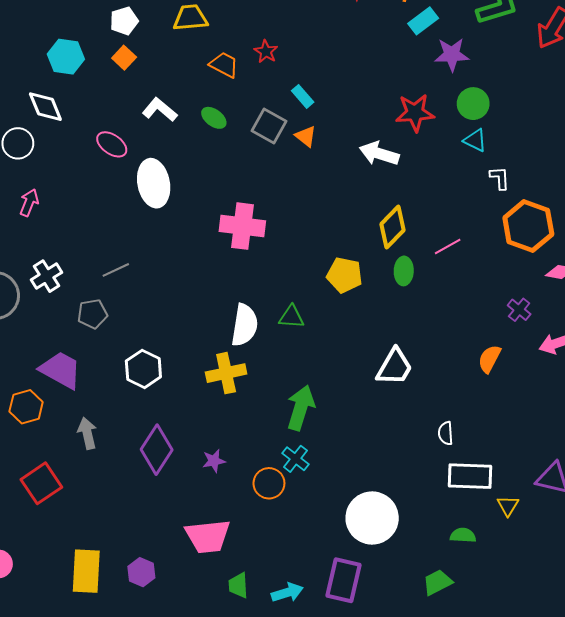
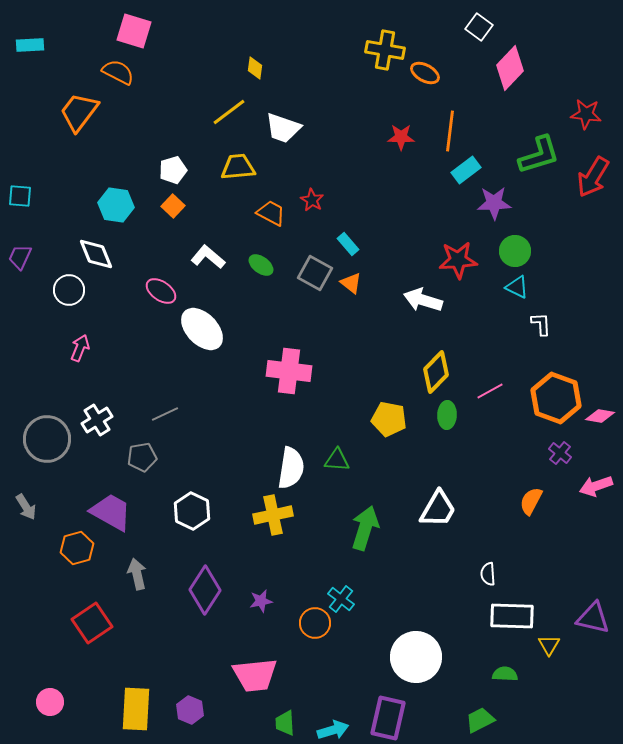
white ellipse: (154, 183) -> (202, 329), turned -33
orange hexagon: (528, 226) -> (556, 398), moved
green arrow: (301, 408) -> (365, 528), moved

